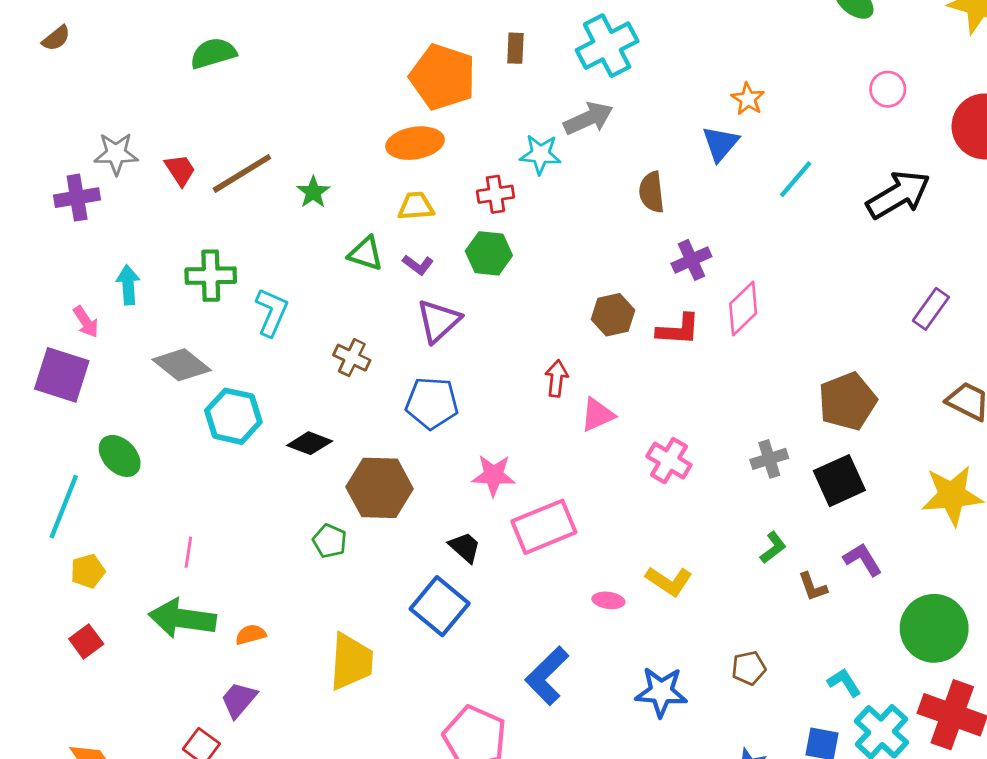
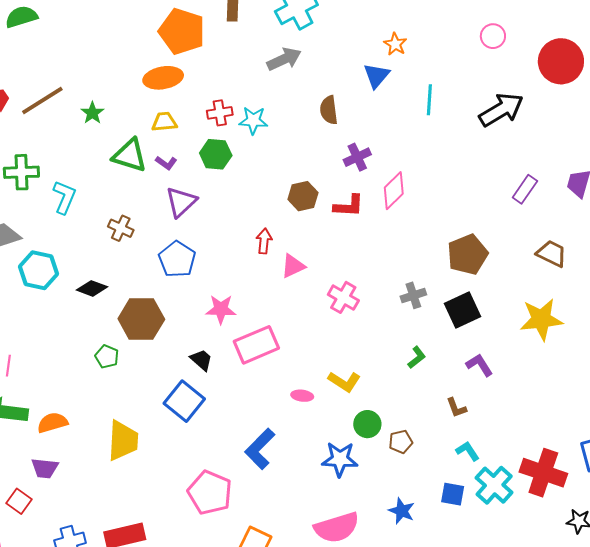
cyan star: (540, 154) -> (253, 120), moved
cyan line: (796, 179) -> (429, 100), turned -36
green triangle: (366, 254) -> (130, 155), size x1.4
blue pentagon: (432, 403) -> (177, 259), turned 30
brown L-shape: (813, 587) -> (456, 408), moved
green circle: (934, 628) -> (367, 424), moved, size x0.6
orange semicircle: (251, 635) -> (52, 423), size x1.4
purple trapezoid: (239, 700) -> (45, 468), turned -124

